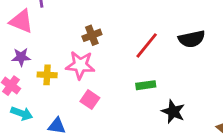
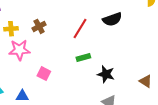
pink star: (80, 65) -> (19, 50), moved
yellow cross: (47, 75) -> (11, 29), moved

